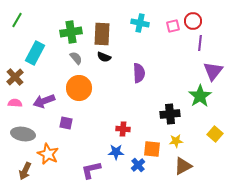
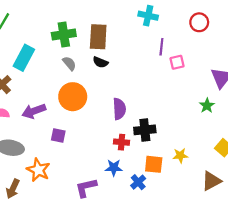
cyan cross: (140, 23) -> (148, 16), moved
pink square: (173, 26) -> (177, 62), moved
purple line: (200, 43) -> (161, 47), moved
purple semicircle: (139, 73) -> (119, 109), moved
green star: (200, 96) -> (207, 106), size x0.6
black cross: (170, 114) -> (145, 130), moved
brown triangle: (183, 166) -> (211, 181), moved

